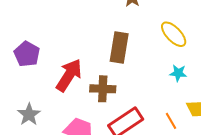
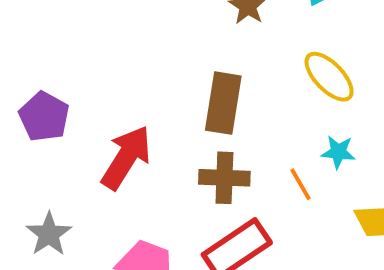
brown cross: (103, 89) -> (224, 178), moved
orange line: (171, 121) -> (300, 184), moved

